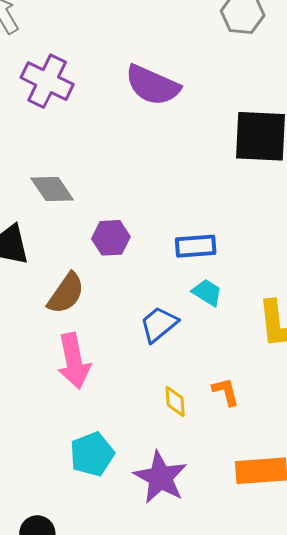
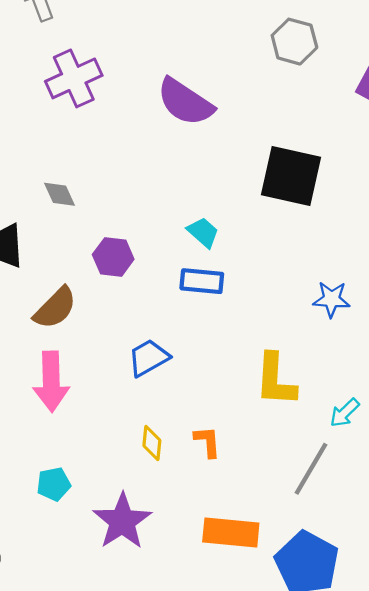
purple cross: (47, 81) -> (74, 78), turned 30
gray diamond: (52, 189) -> (59, 194), size x0.7
cyan trapezoid: (207, 293) -> (203, 232), moved
cyan pentagon: (92, 454) -> (54, 484), size x0.7

